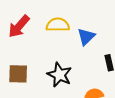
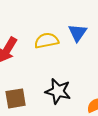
blue triangle: (86, 37) -> (78, 33), moved

